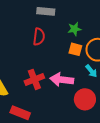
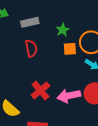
pink arrow: (62, 80) -> (69, 96), moved

